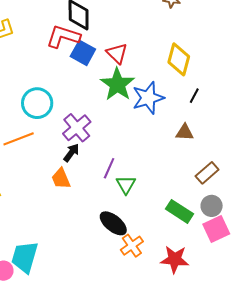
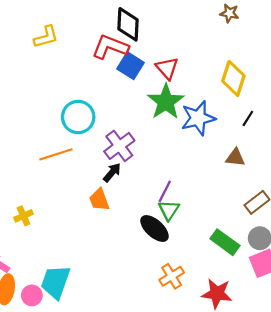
purple line: (109, 168) -> (165, 191), moved
black ellipse: (113, 223) -> (155, 229), moved

